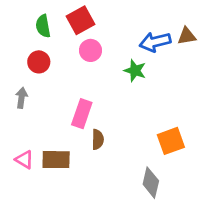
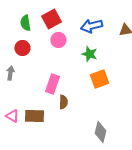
blue arrow: (155, 42) -> (91, 26), moved
orange square: (171, 141) -> (99, 79), moved

